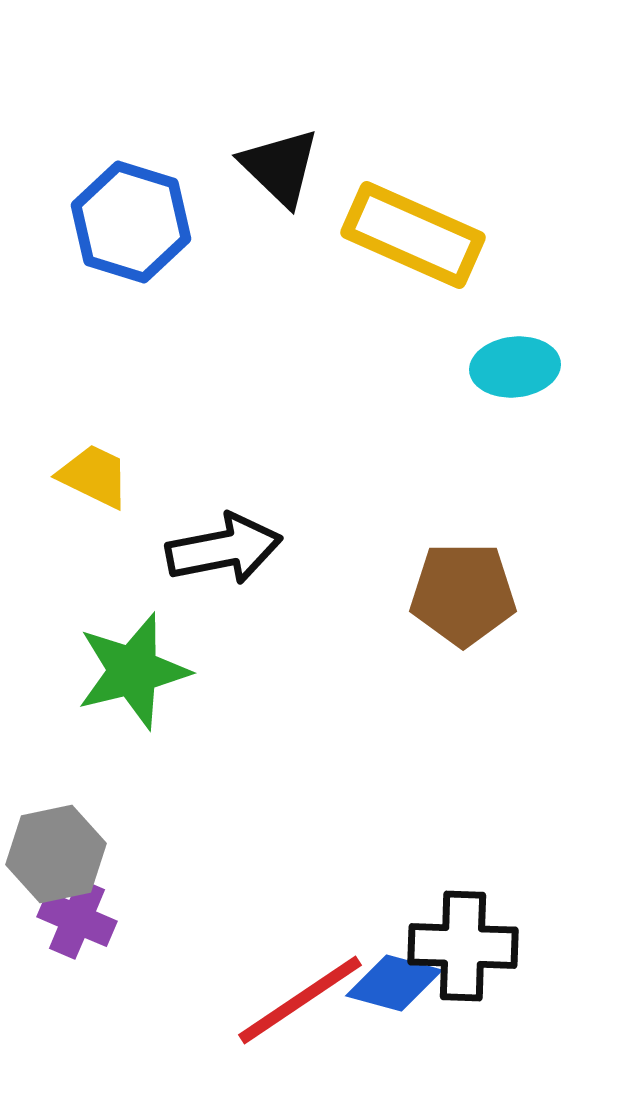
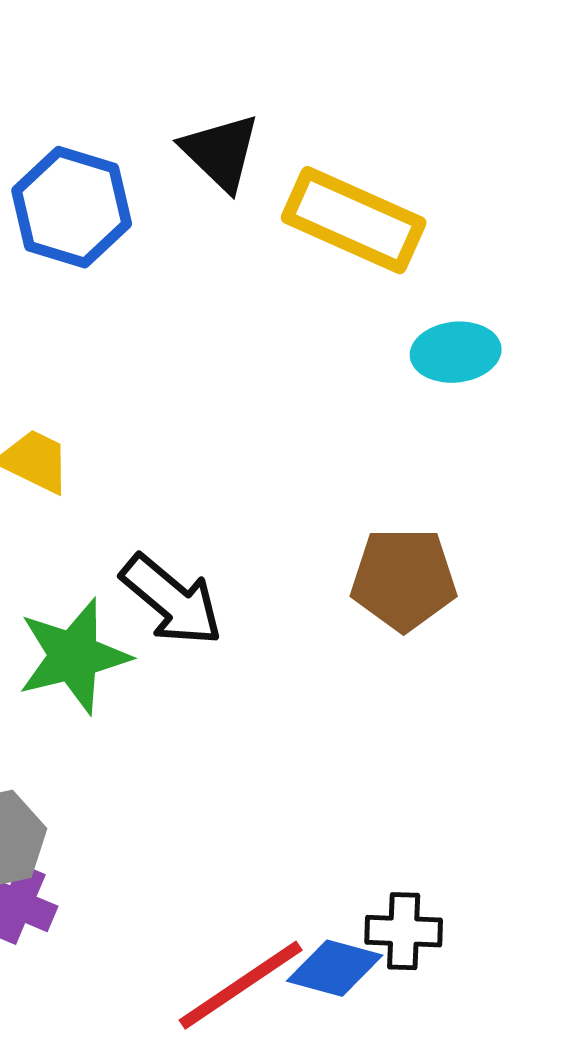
black arrow: (224, 549) -> (172, 600), moved, turned 51
black cross: (463, 946) -> (404, 931), size x0.7

